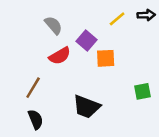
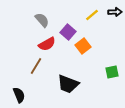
orange square: (106, 58) -> (83, 46), turned -35
brown line: (33, 88) -> (36, 66), moved
black semicircle: (36, 119) -> (19, 95), moved

